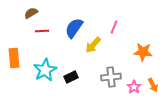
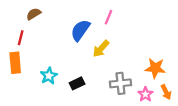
pink line: (114, 27) -> (109, 17), moved
red line: (42, 31) -> (21, 38), moved, turned -72
orange star: (143, 52) -> (155, 68), moved
cyan star: (45, 70) -> (49, 76), size x0.7

